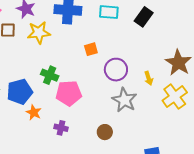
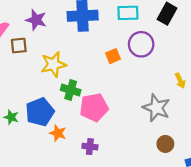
yellow star: (39, 33) -> (53, 64), moved
purple circle: (116, 70) -> (141, 44), moved
brown circle: (105, 132) -> (165, 144), moved

